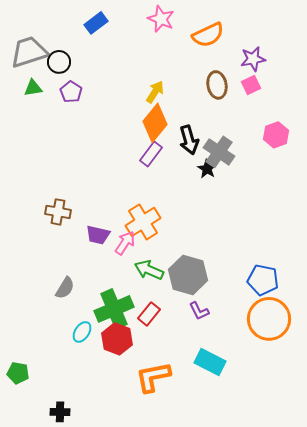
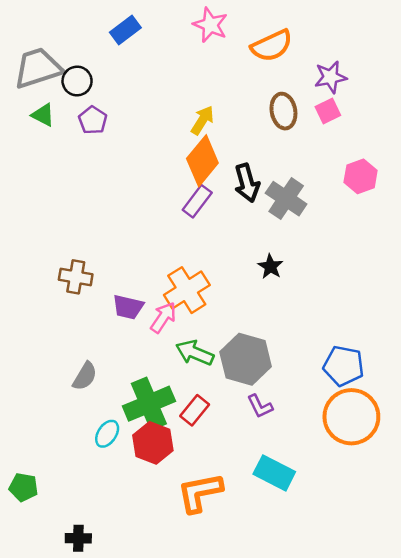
green triangle: (33, 88) -> (43, 115), turned 36
black star: (207, 169) -> (270, 267), moved

